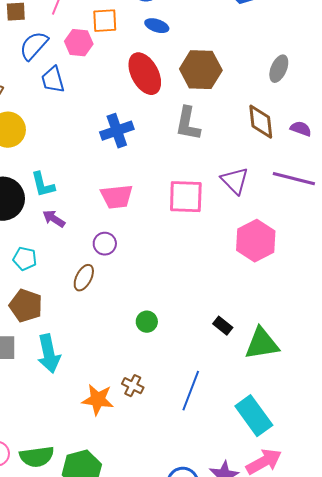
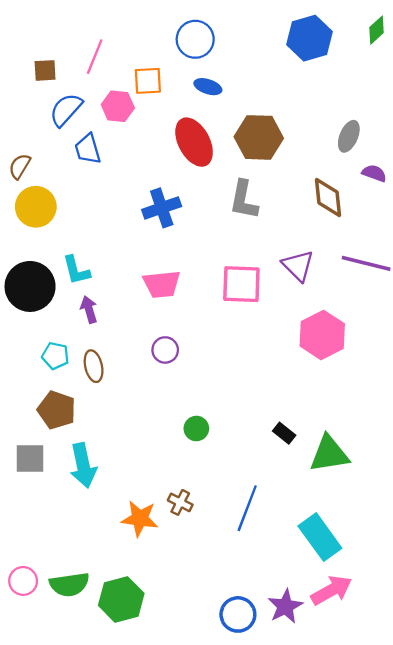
purple semicircle: (301, 129) -> (374, 173), moved
purple arrow: (54, 219) -> (89, 310), turned 40
purple circle: (105, 244) -> (165, 350), moved
brown ellipse: (84, 278) -> (94, 366), moved, turned -40

